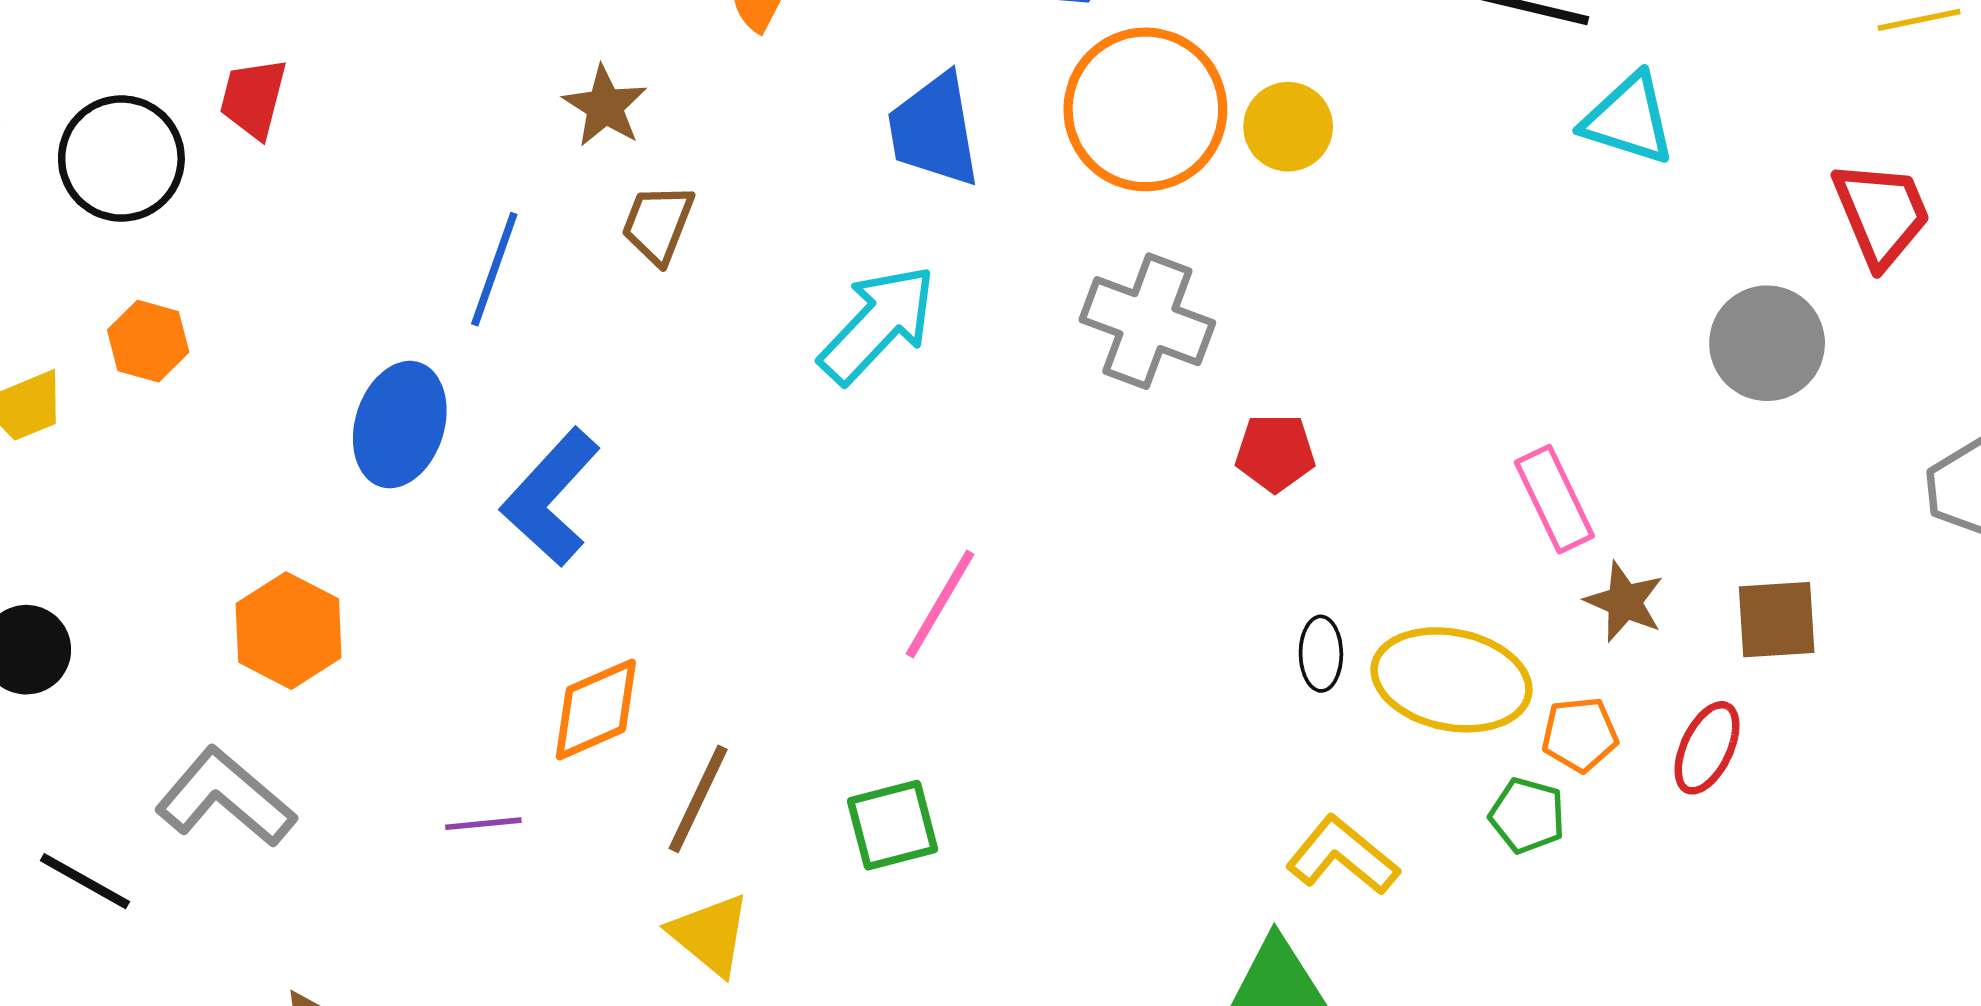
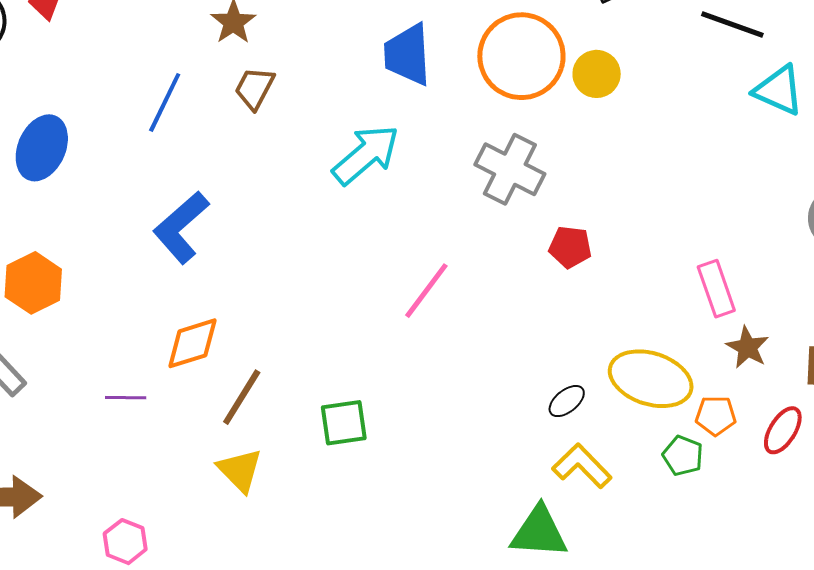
blue ellipse: (400, 425) -> (42, 148), moved
pink line: (940, 604) -> (426, 291), moved
black ellipse: (1321, 654) -> (567, 401), moved, turned 45

